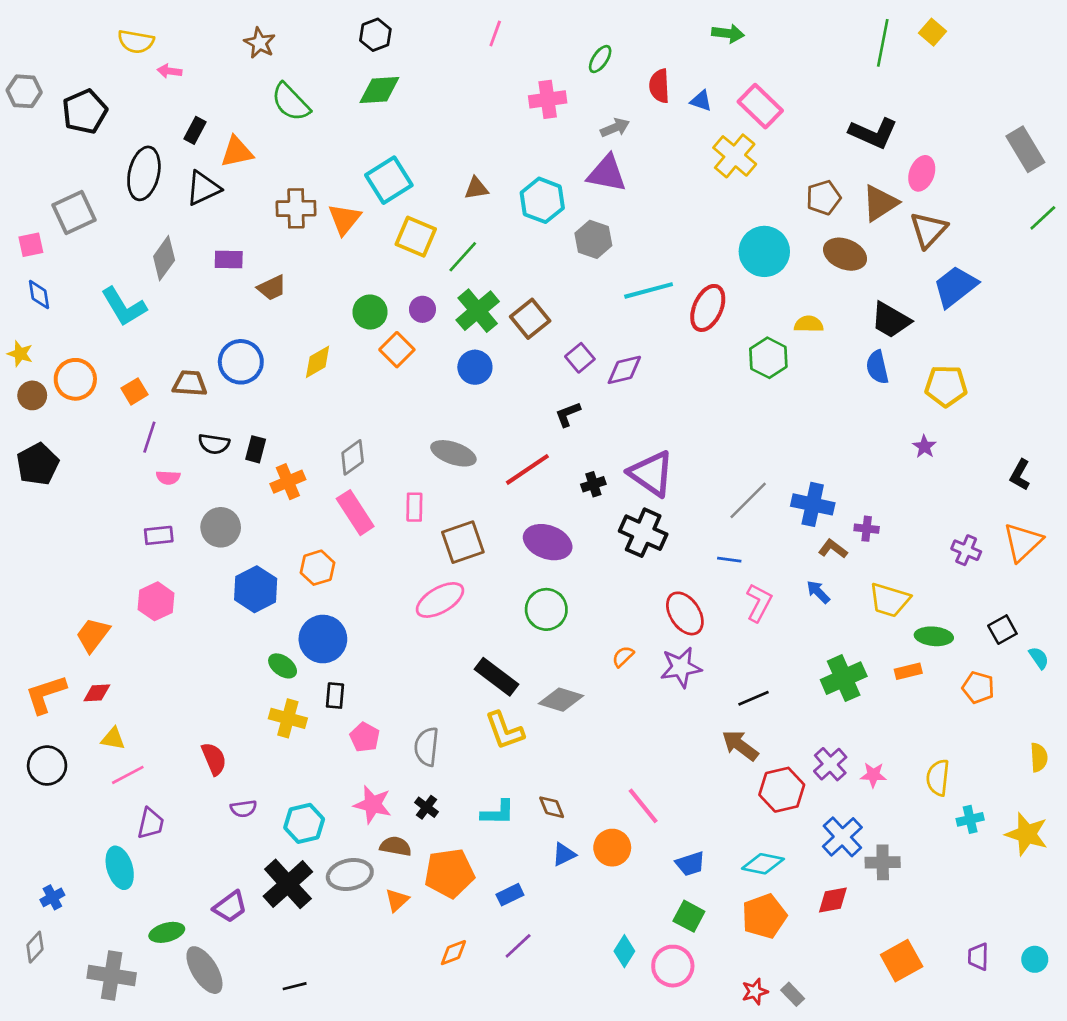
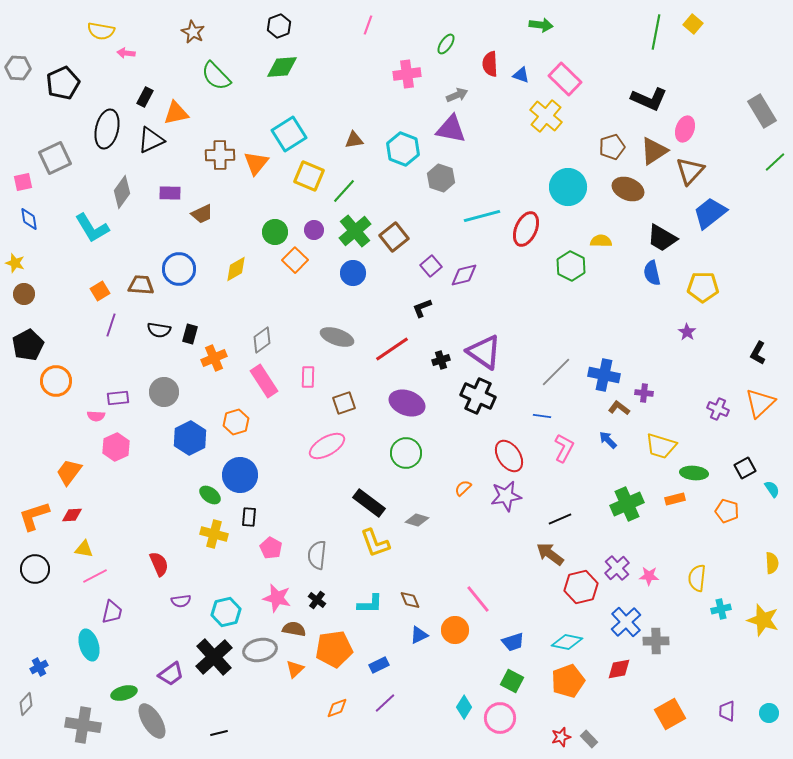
orange circle: (75, 379) -> (56, 381), moved
pink semicircle: (168, 478) -> (96, 416), moved
brown square: (463, 542) -> (344, 403), size x0.7
gray diamond: (561, 700) -> (417, 520), size x0.7

